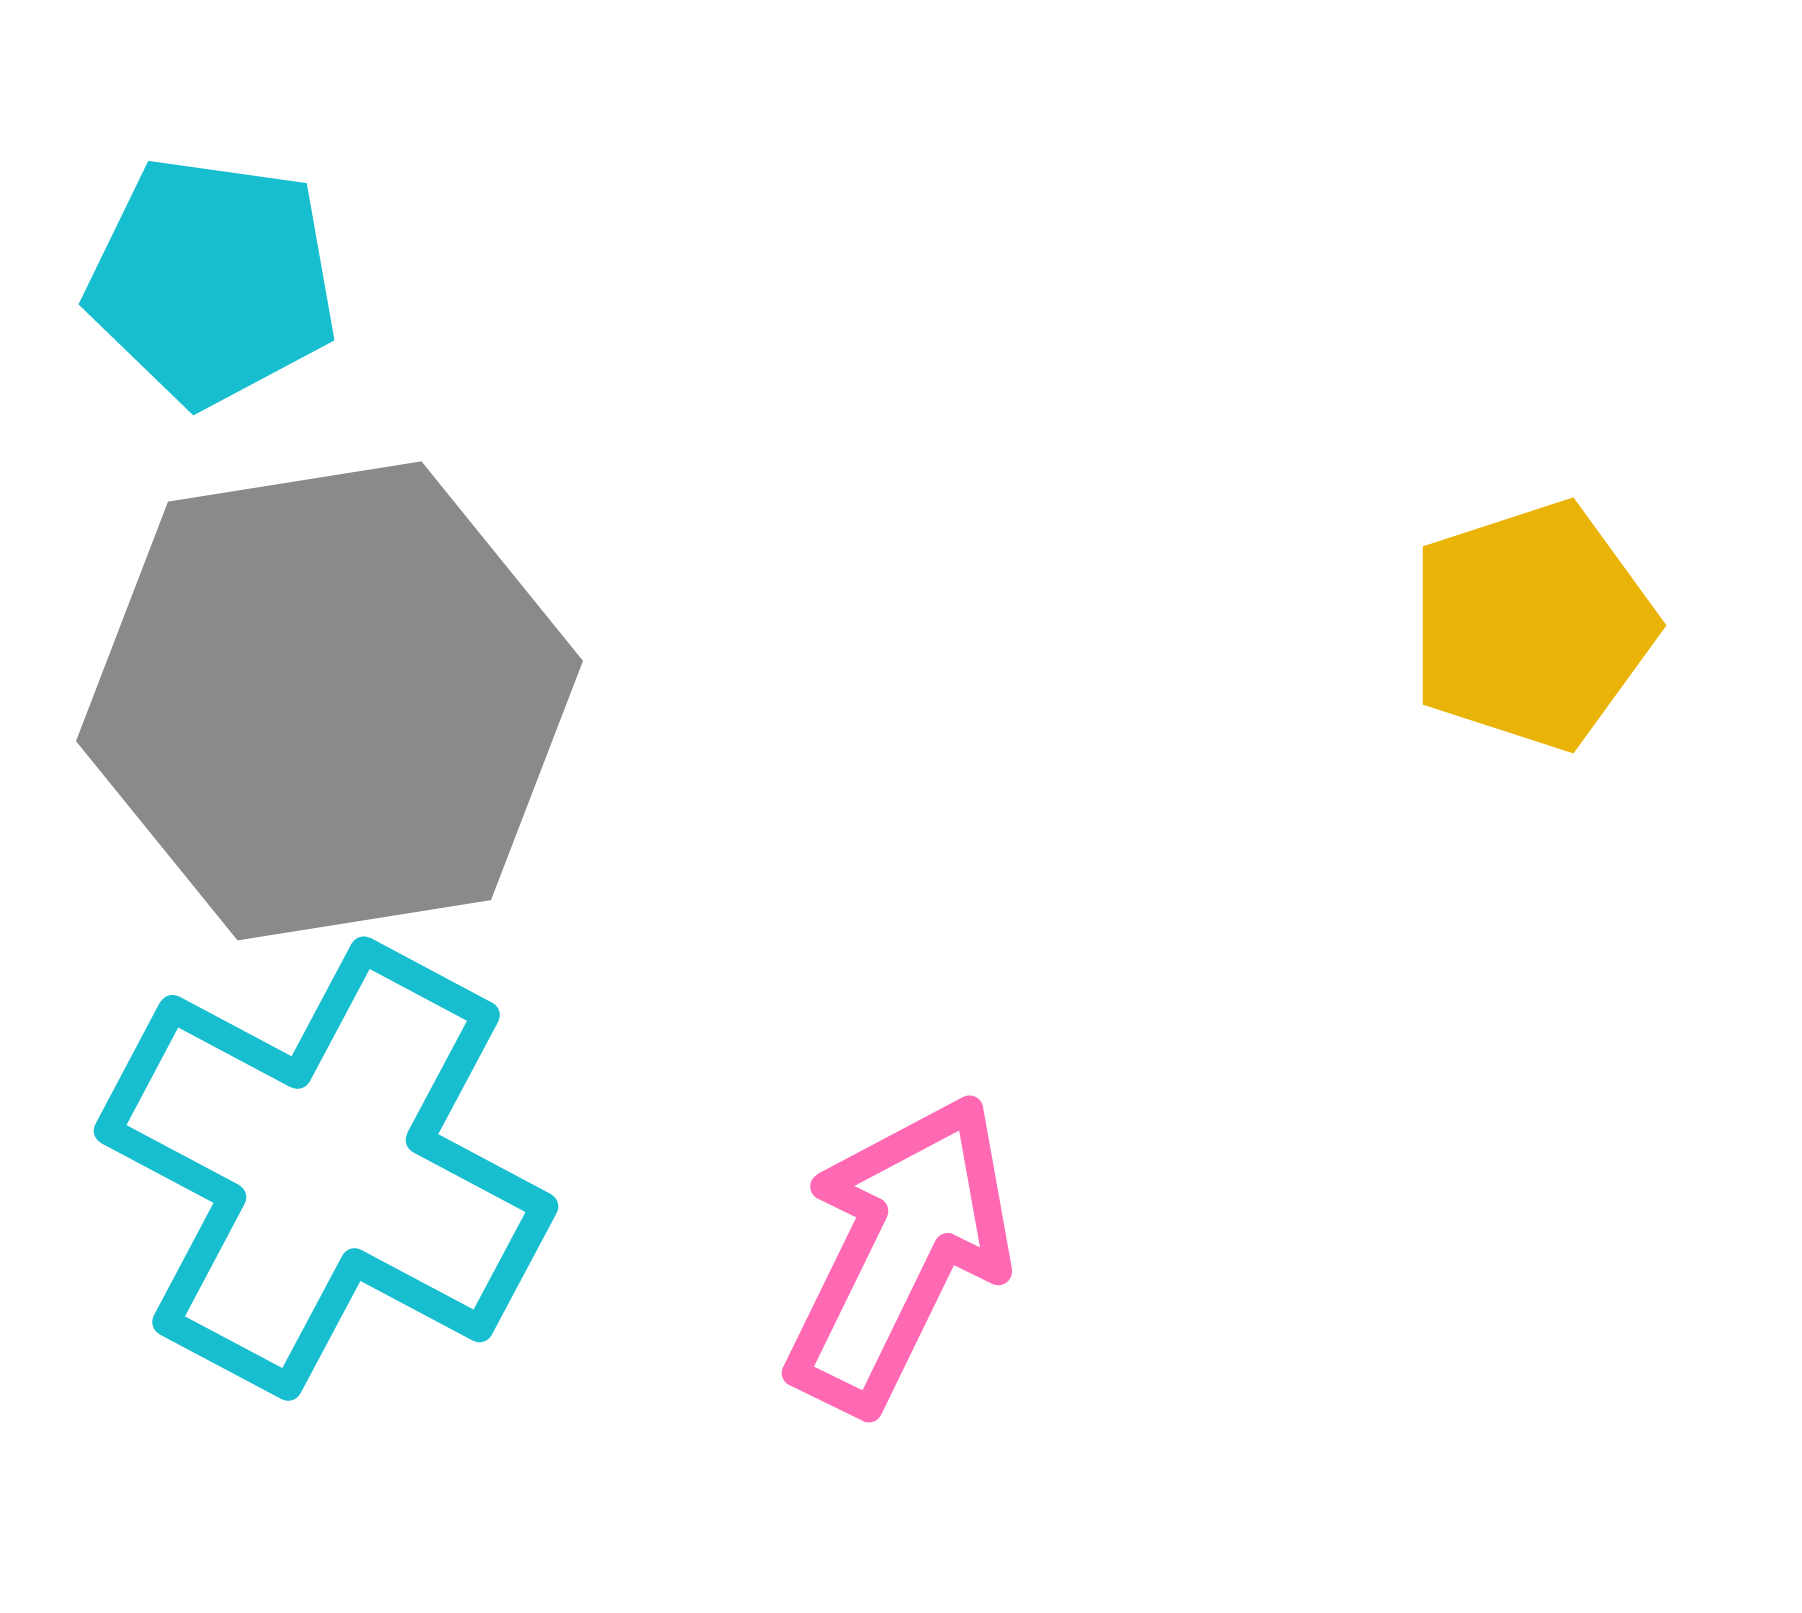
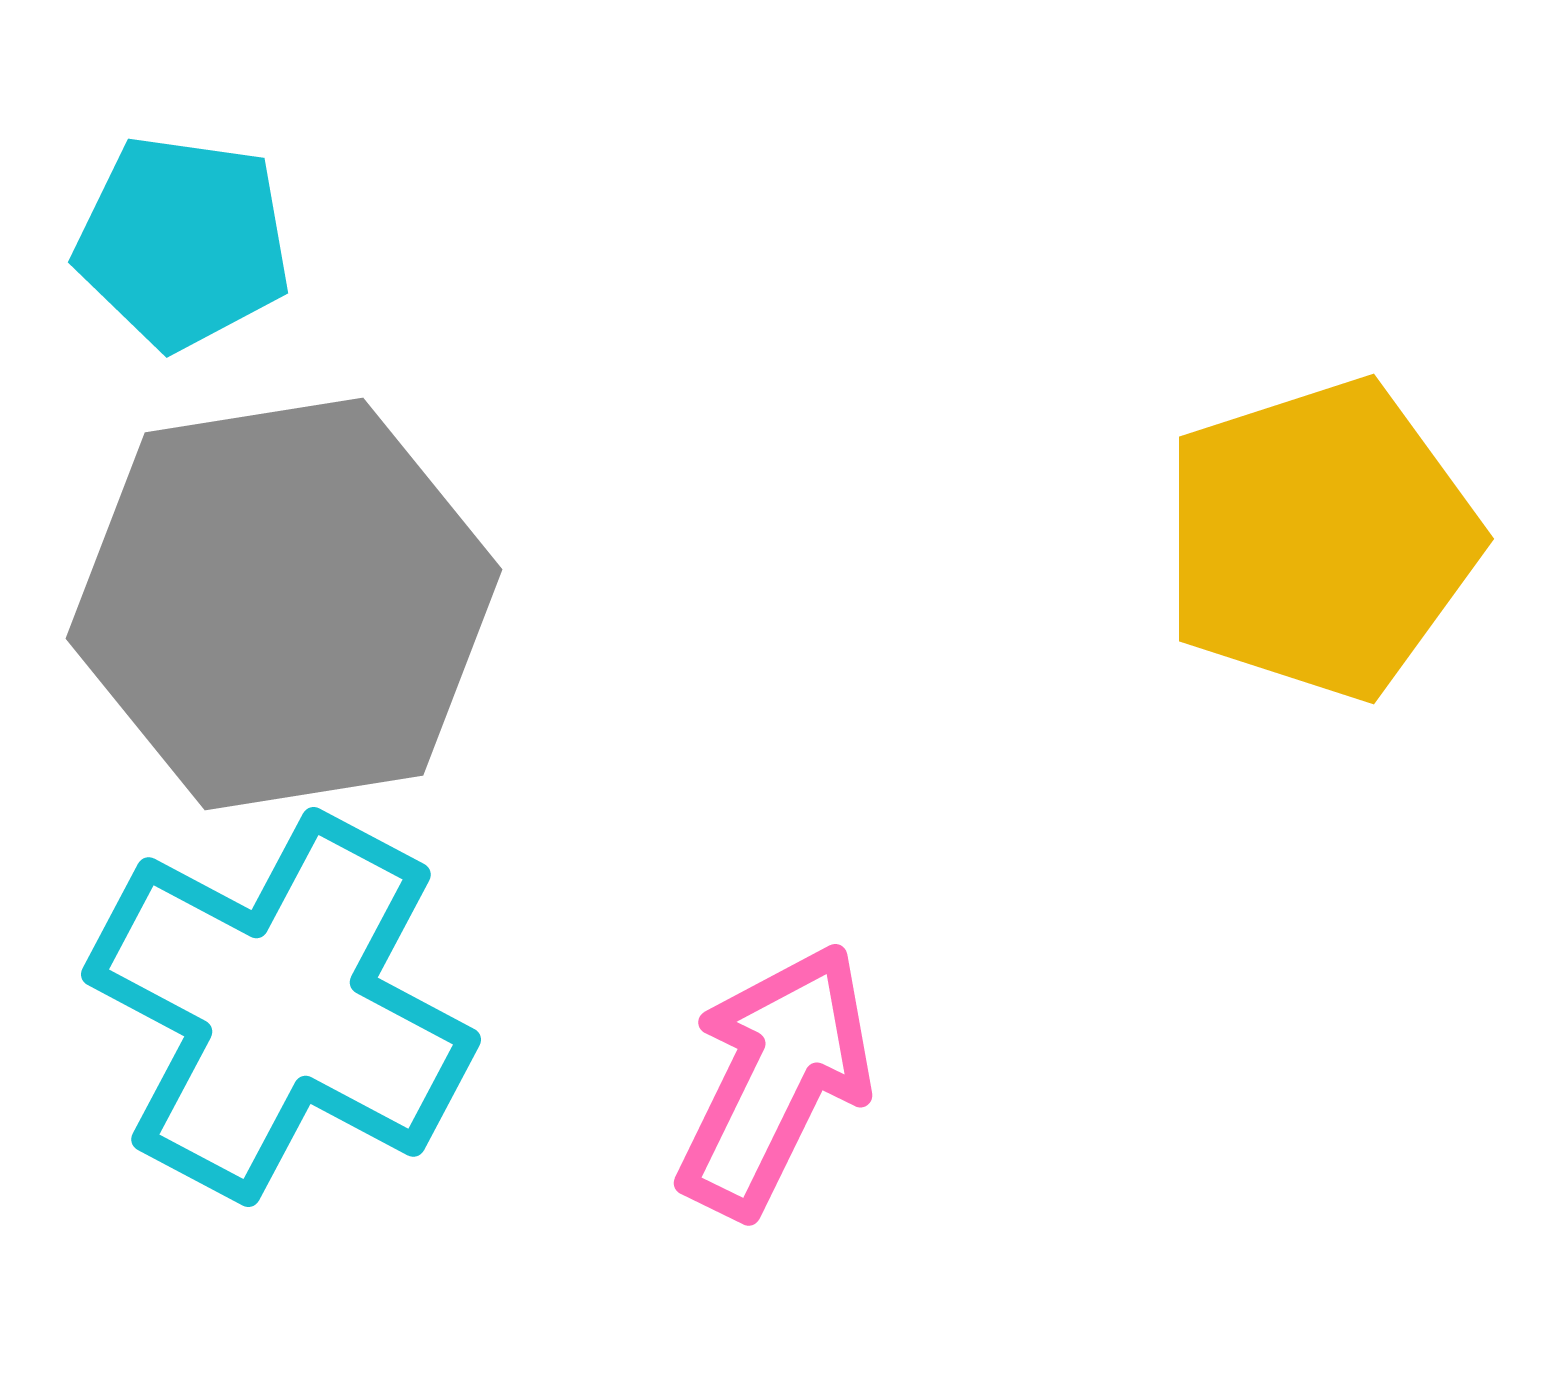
yellow pentagon: (1532, 625) -> (1320, 539), size x1.5

